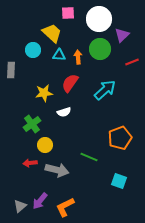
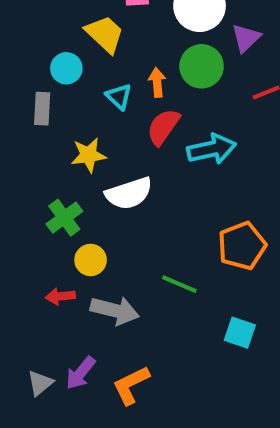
cyan triangle: (59, 55) -> (119, 97), moved, turned 40
gray rectangle: (11, 70) -> (42, 109), moved
red semicircle: (70, 83) -> (163, 127), moved
cyan arrow: (105, 90) -> (212, 149), turned 30
white semicircle: (64, 112) -> (129, 193), size x1.6

